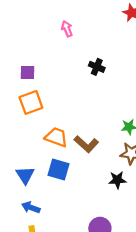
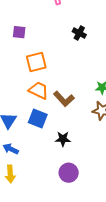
orange square: (31, 102) -> (36, 62), moved
black star: (117, 180) -> (63, 139), moved

